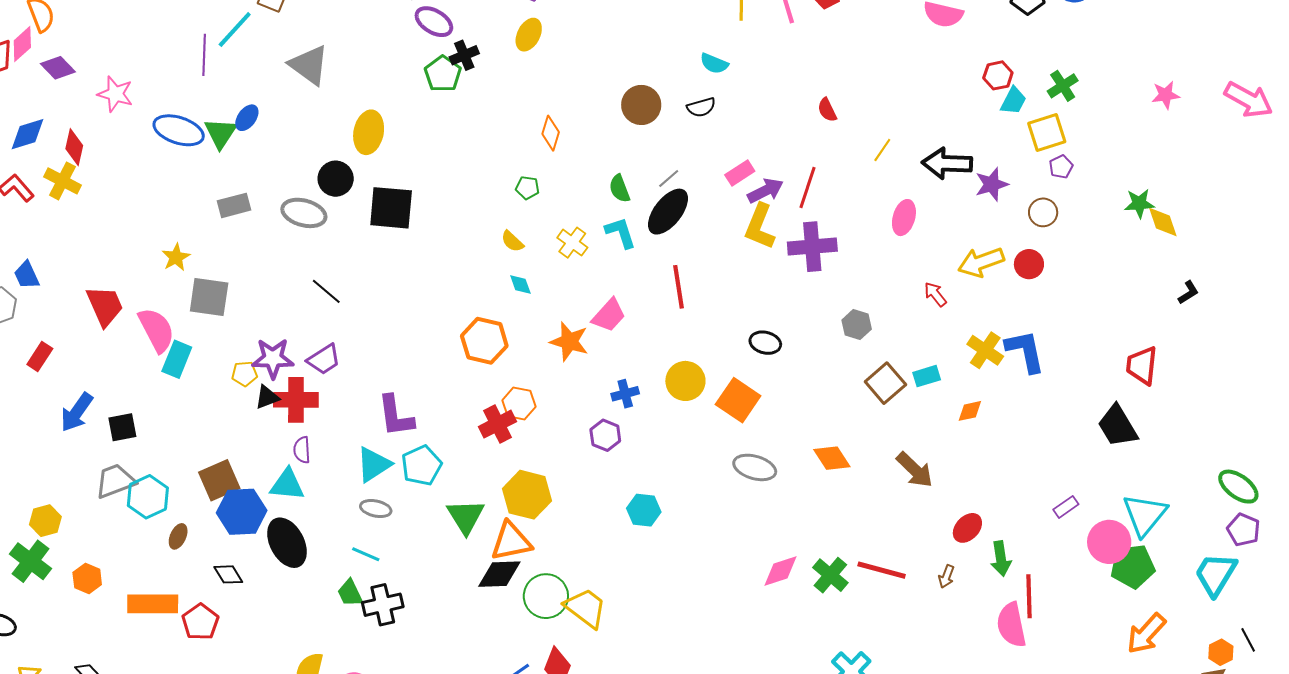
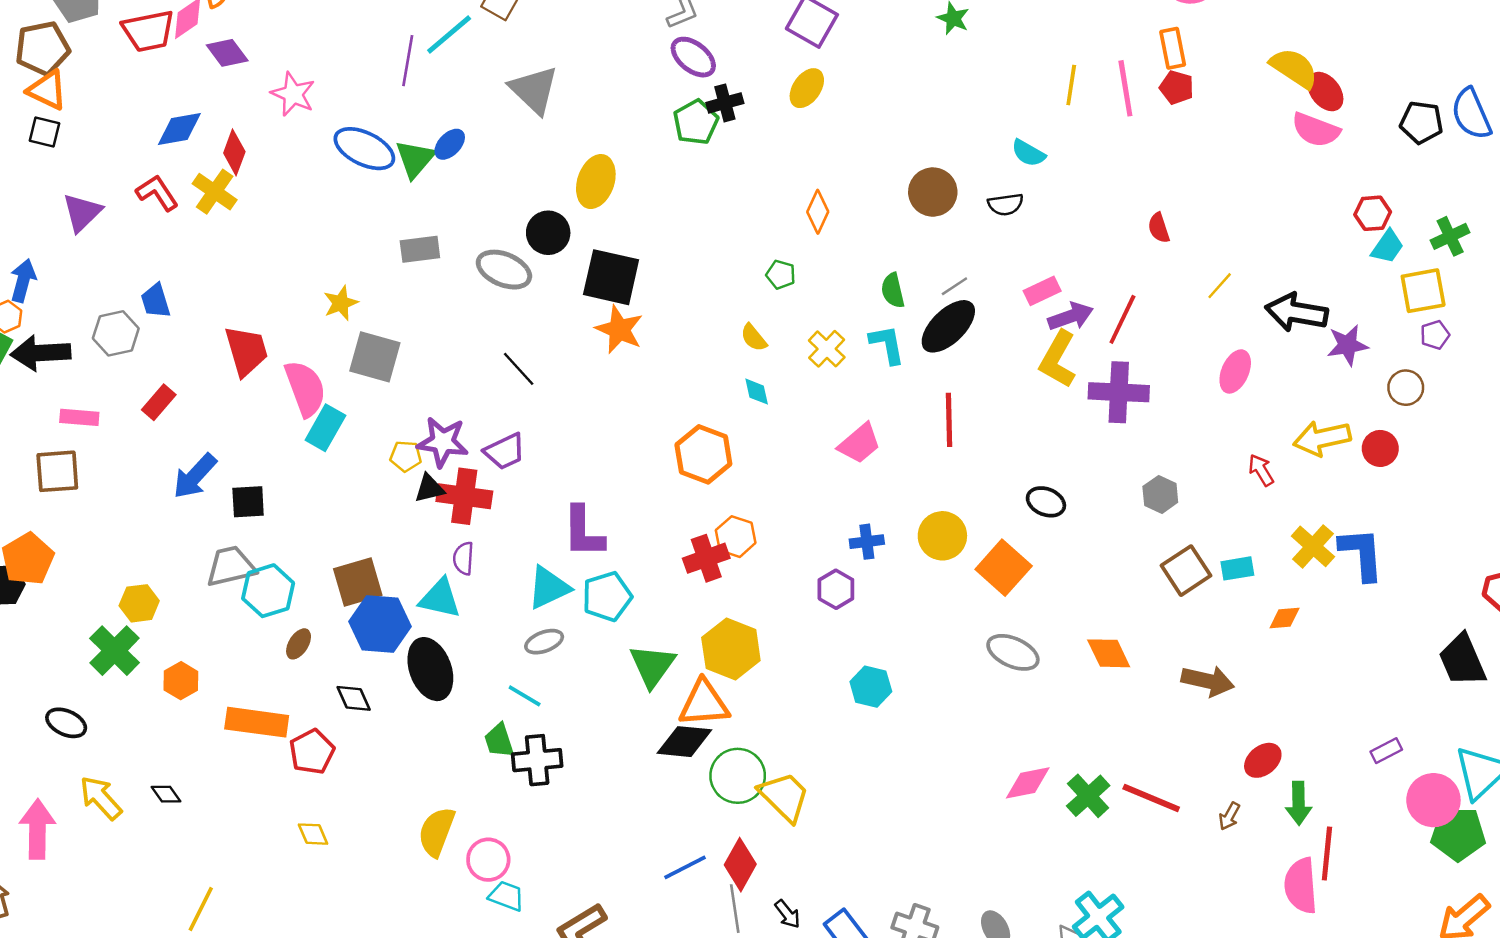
orange star: (569, 342) -> (619, 330), moved
brown arrow: (915, 470) -> (1208, 681), turned -39
gray ellipse: (376, 509) -> (544, 642), turned -40

